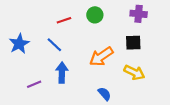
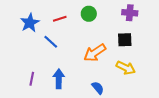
blue star: (19, 44) -> (30, 23), moved
blue arrow: (62, 72) -> (59, 79), moved
purple line: (34, 84) -> (32, 79), turned -56

